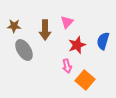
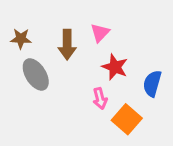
blue semicircle: (103, 41) -> (152, 83), moved
red star: (77, 45) -> (115, 67), turned -30

